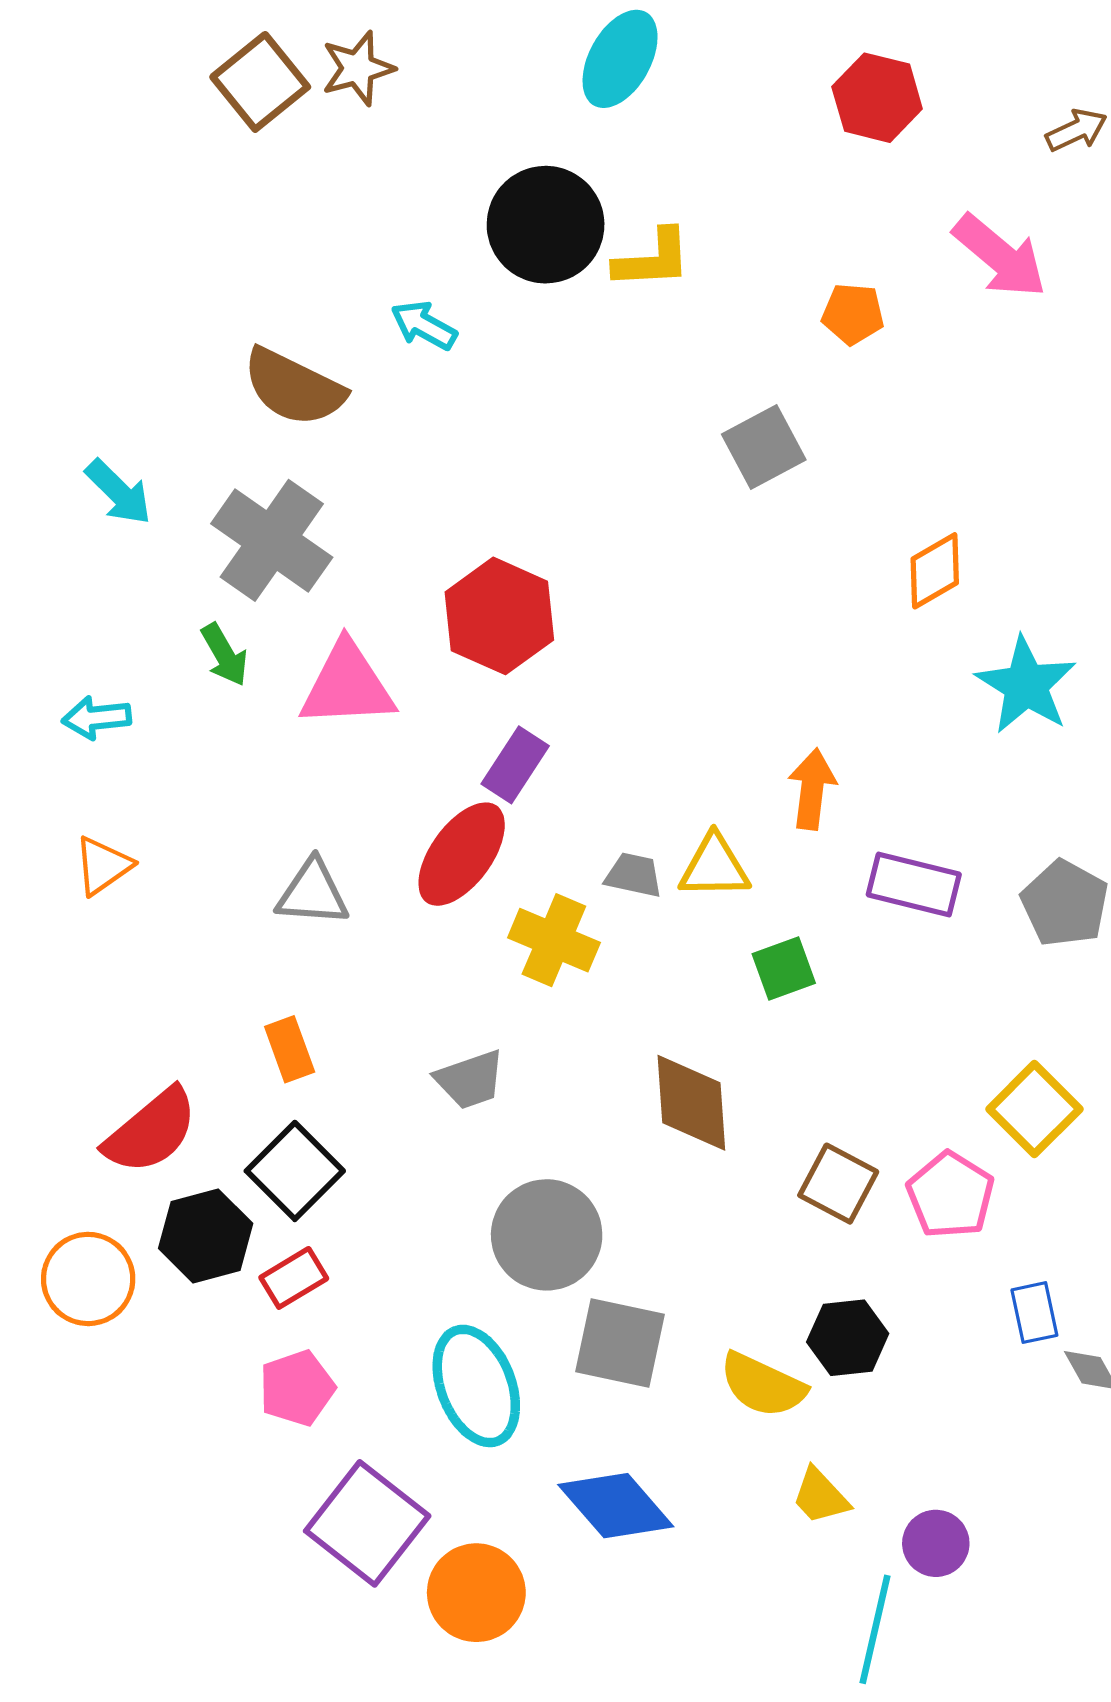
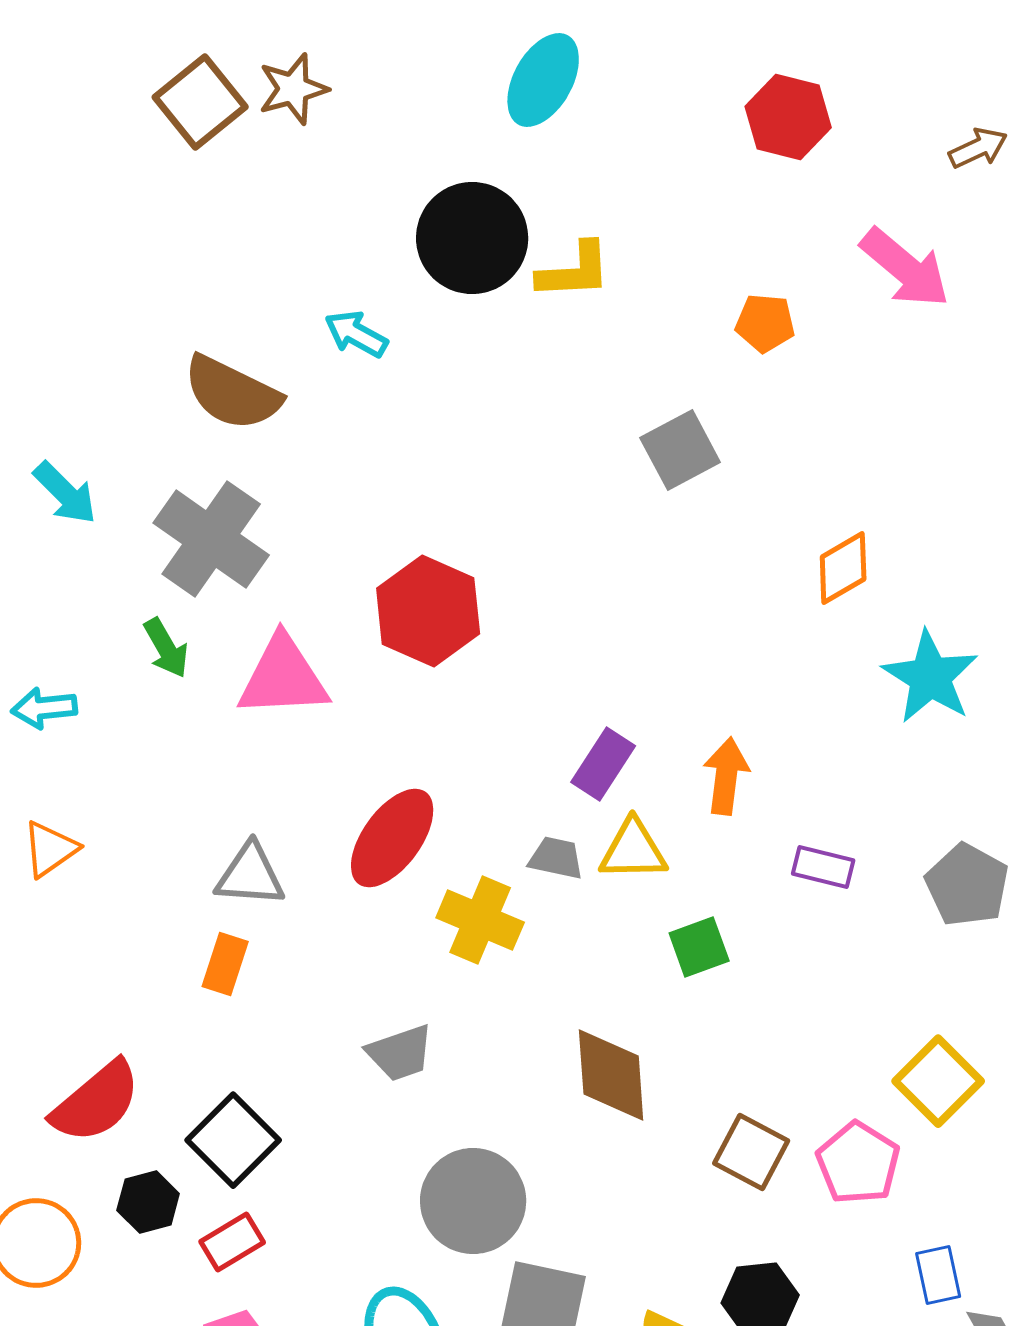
purple rectangle: (515, 765) -> (603, 764), moved
purple rectangle: (914, 885) -> (823, 867), size x0.7
orange rectangle: (290, 1049) -> (225, 964), moved, turned 38
black hexagon: (206, 1236) -> (148, 1202), size x0.7

